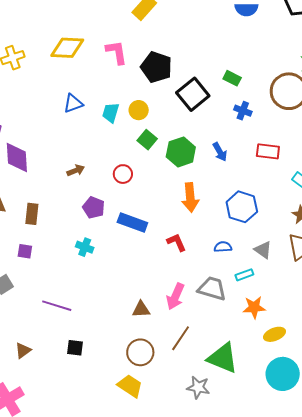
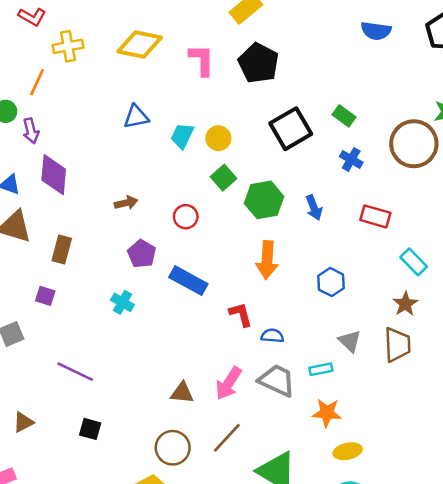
black pentagon: (156, 67) -> (258, 63), moved
blue hexagon: (242, 207) -> (331, 282), size x0.7
blue semicircle: (223, 247) -> (272, 336), moved

